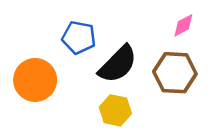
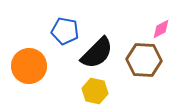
pink diamond: (183, 25) -> (161, 29), moved

